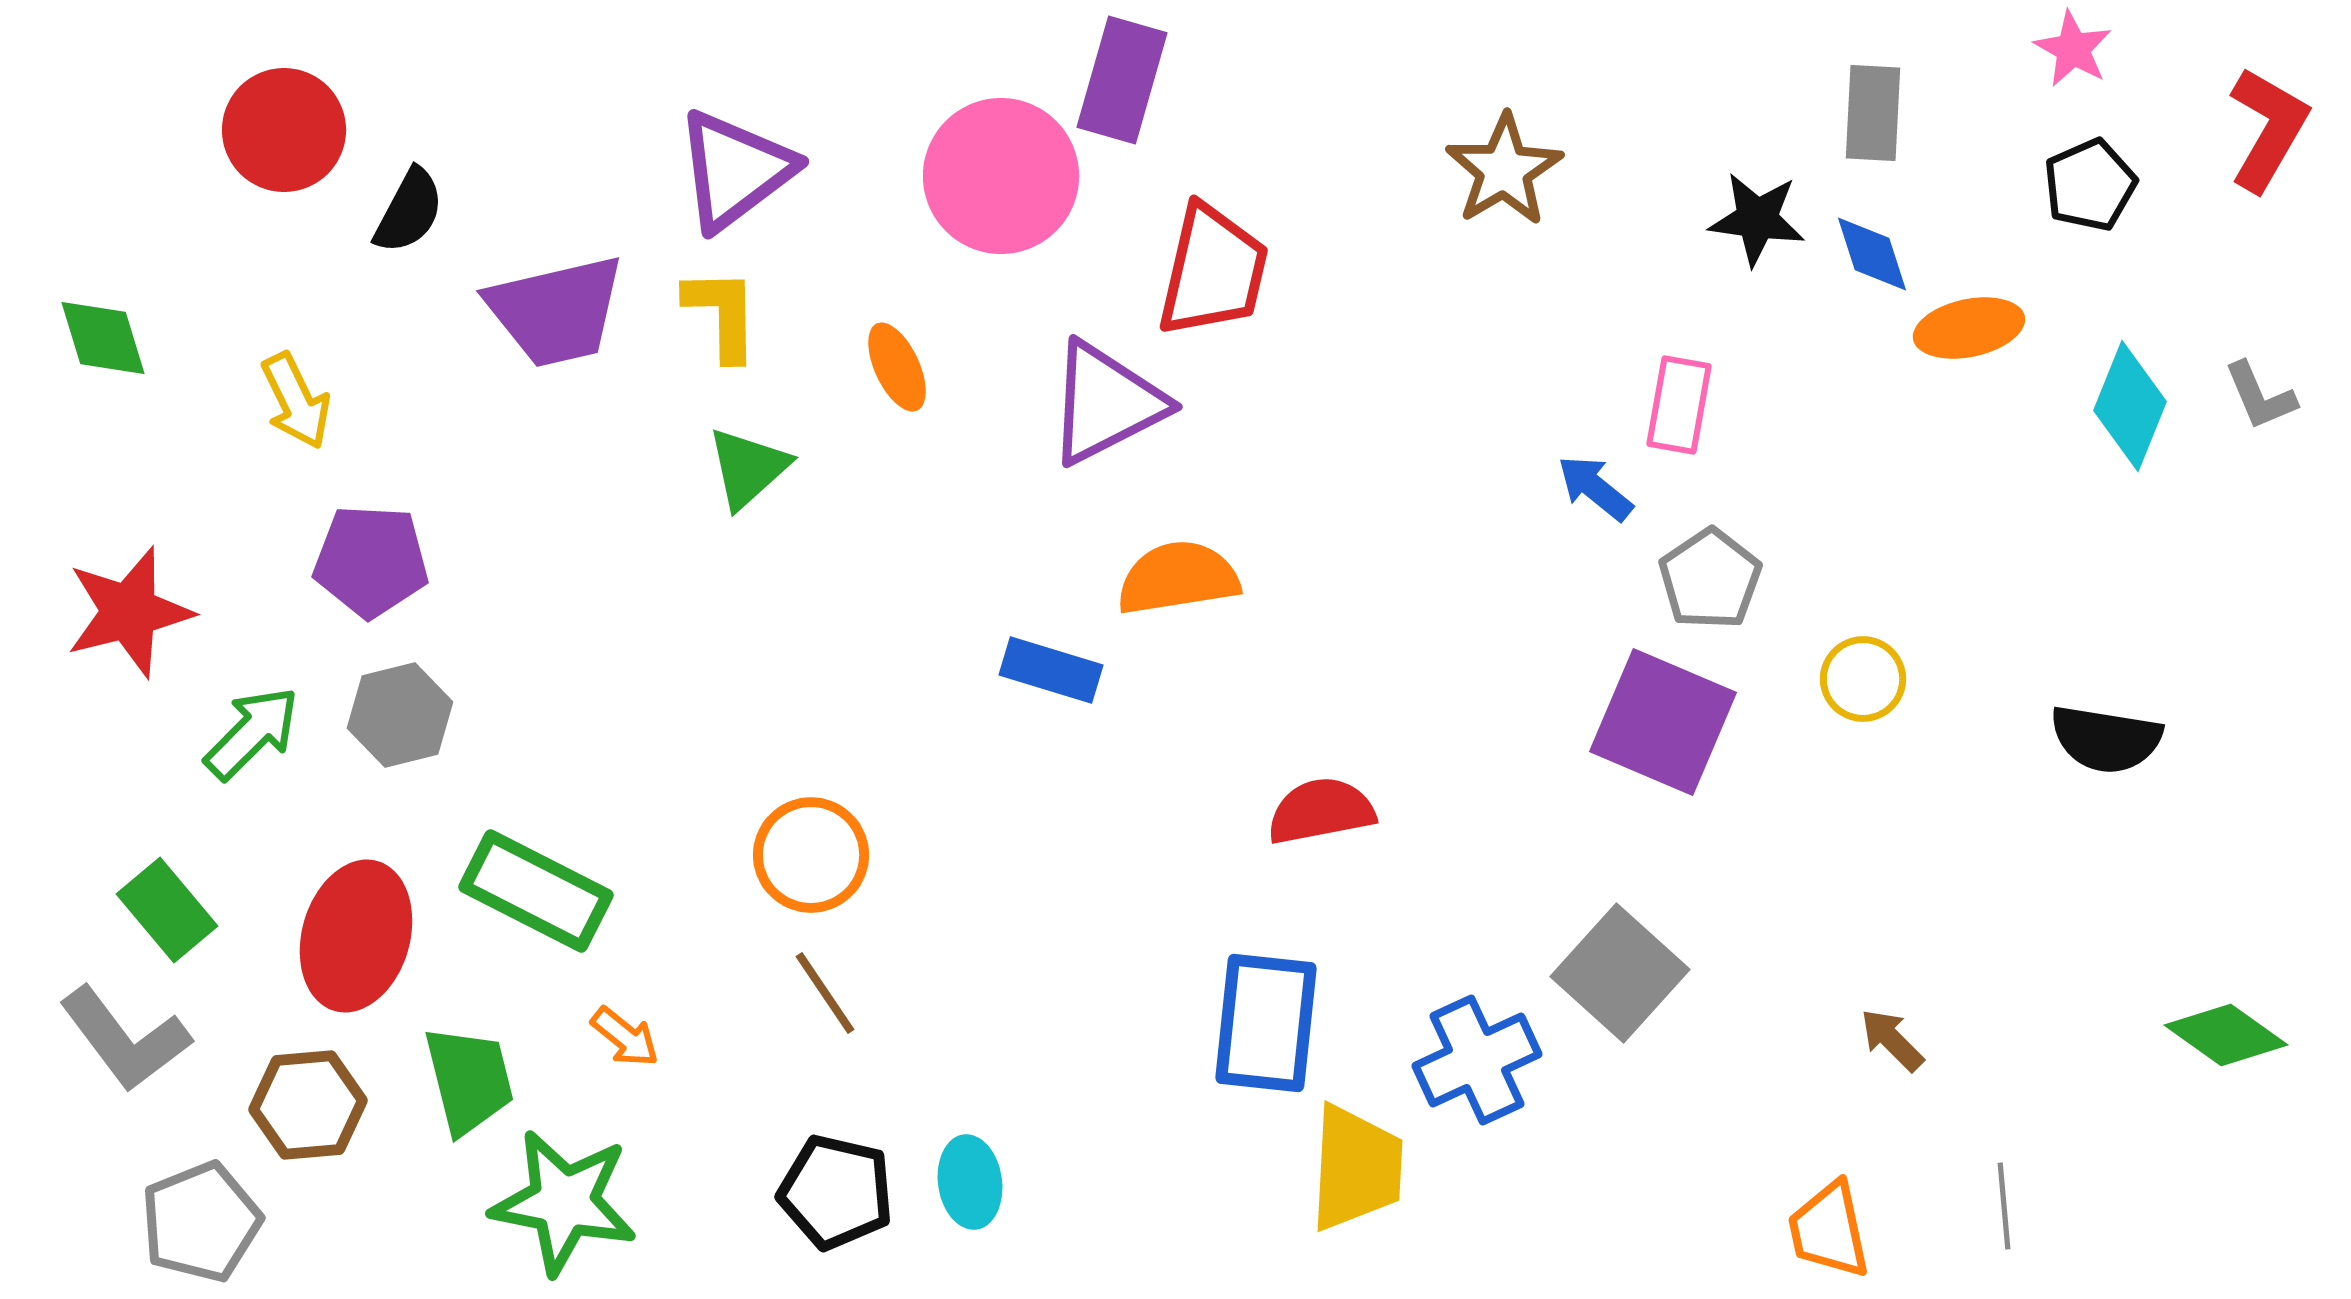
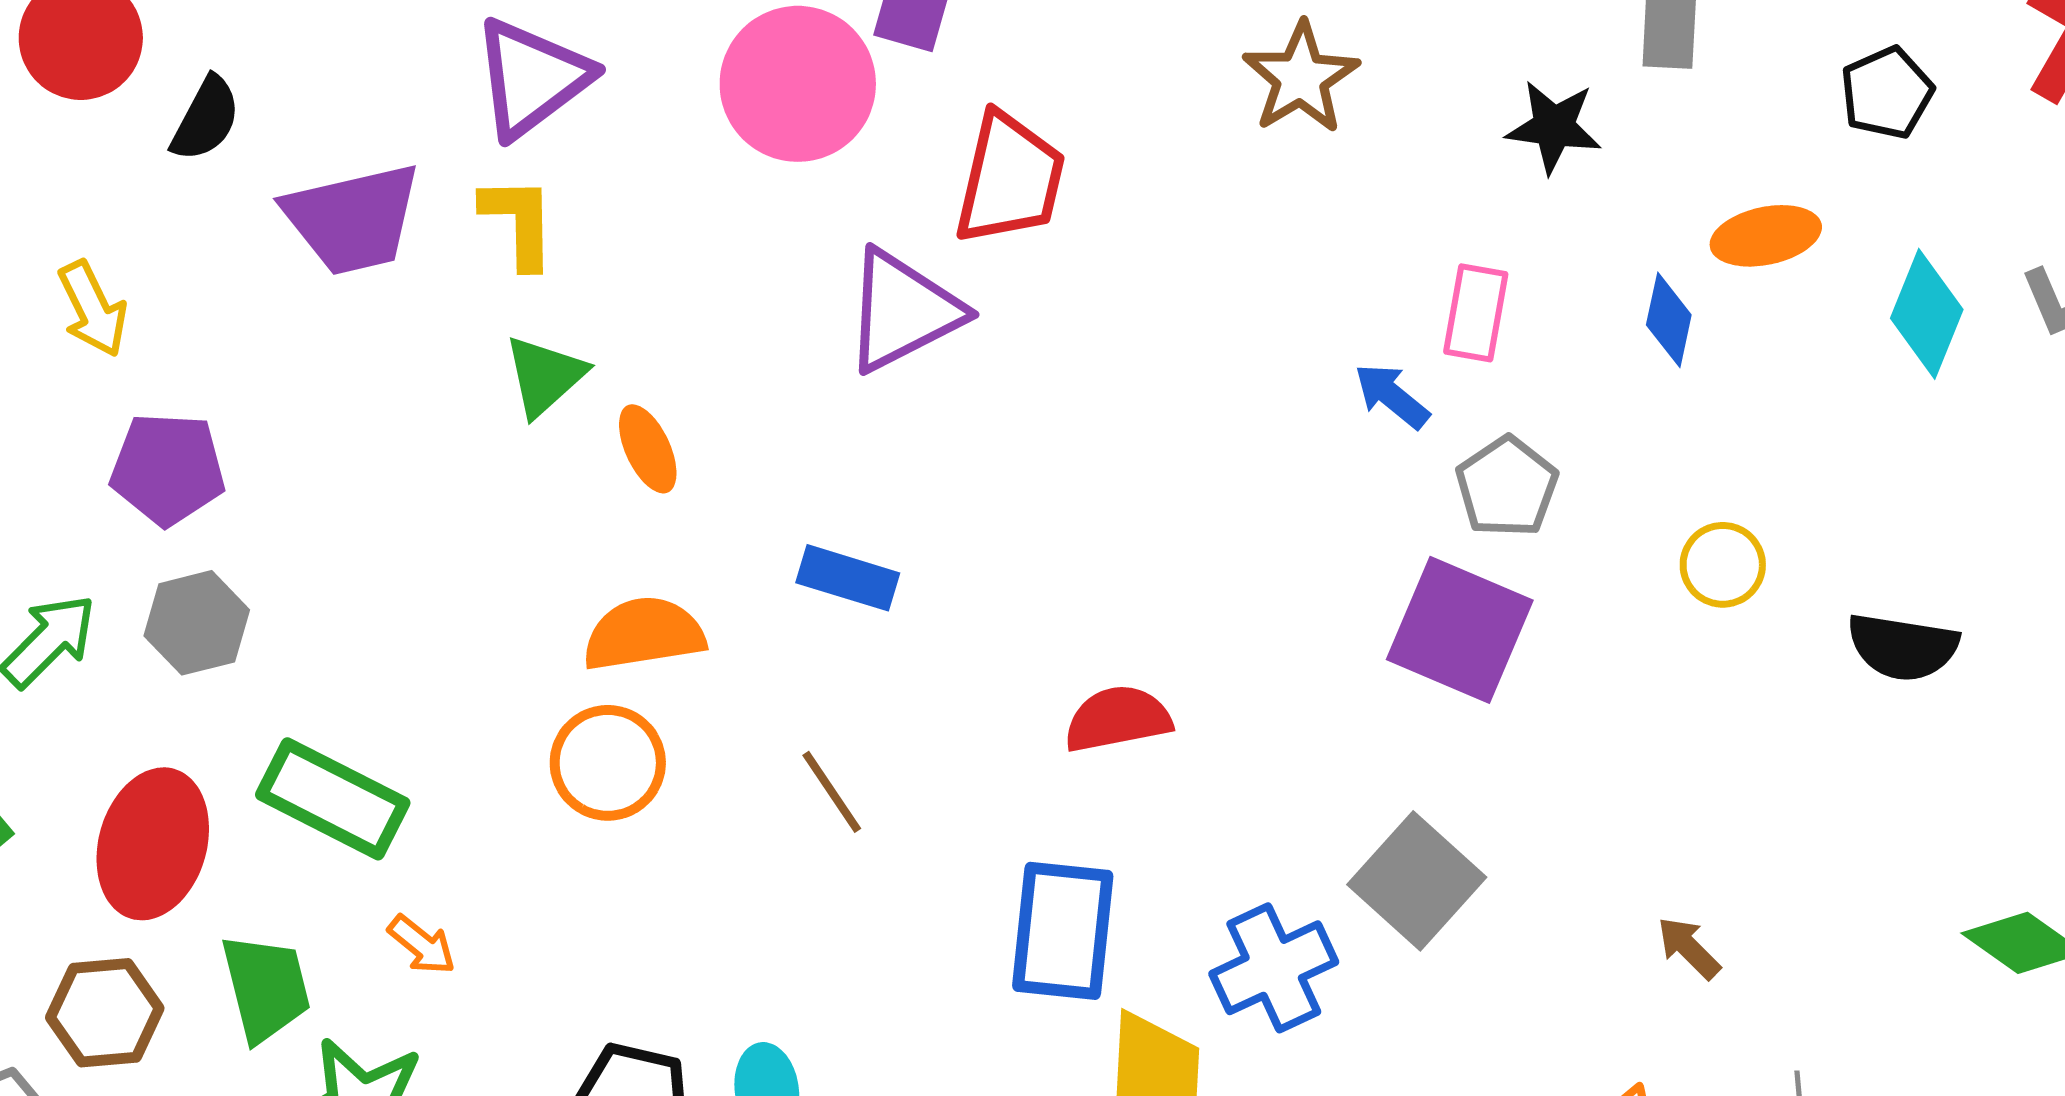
blue diamond: (1872, 254) -> (1669, 320), moved, turned 30
orange ellipse: (897, 367) -> (648, 449), moved
orange semicircle: (1178, 578) -> (644, 634), moved
yellow circle: (1863, 679) -> (1723, 565), moved
brown line: (825, 993) -> (832, 792), moved

